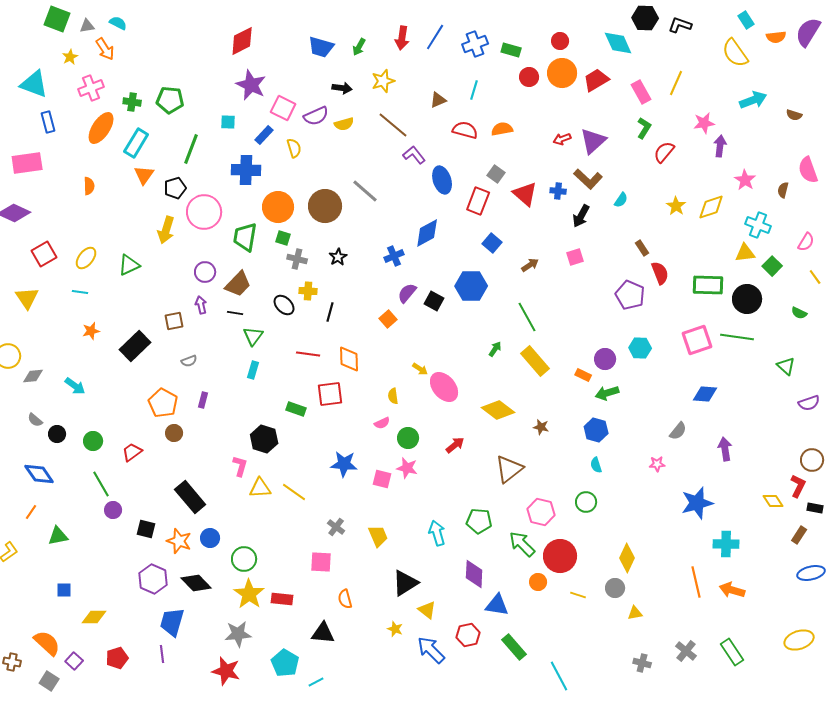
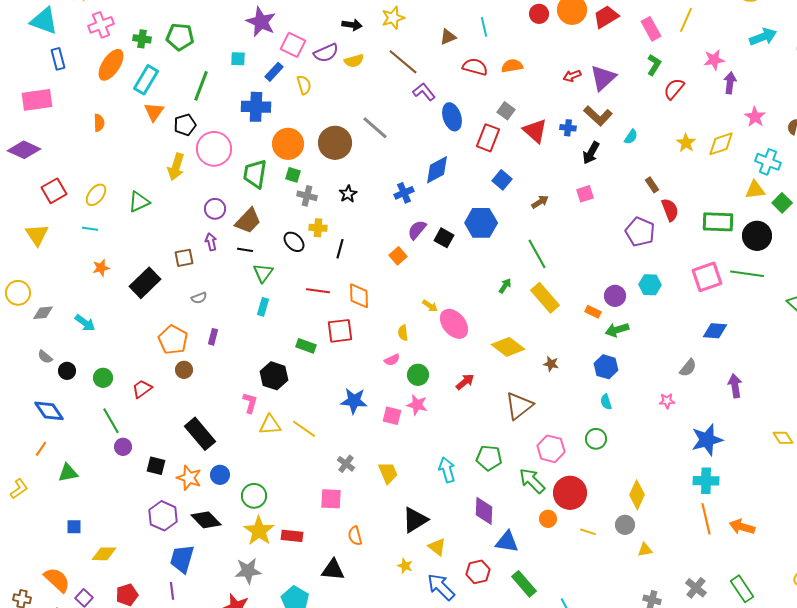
cyan line: (474, 90) -> (484, 27), turned -30
cyan cross: (726, 544) -> (706, 481), moved

